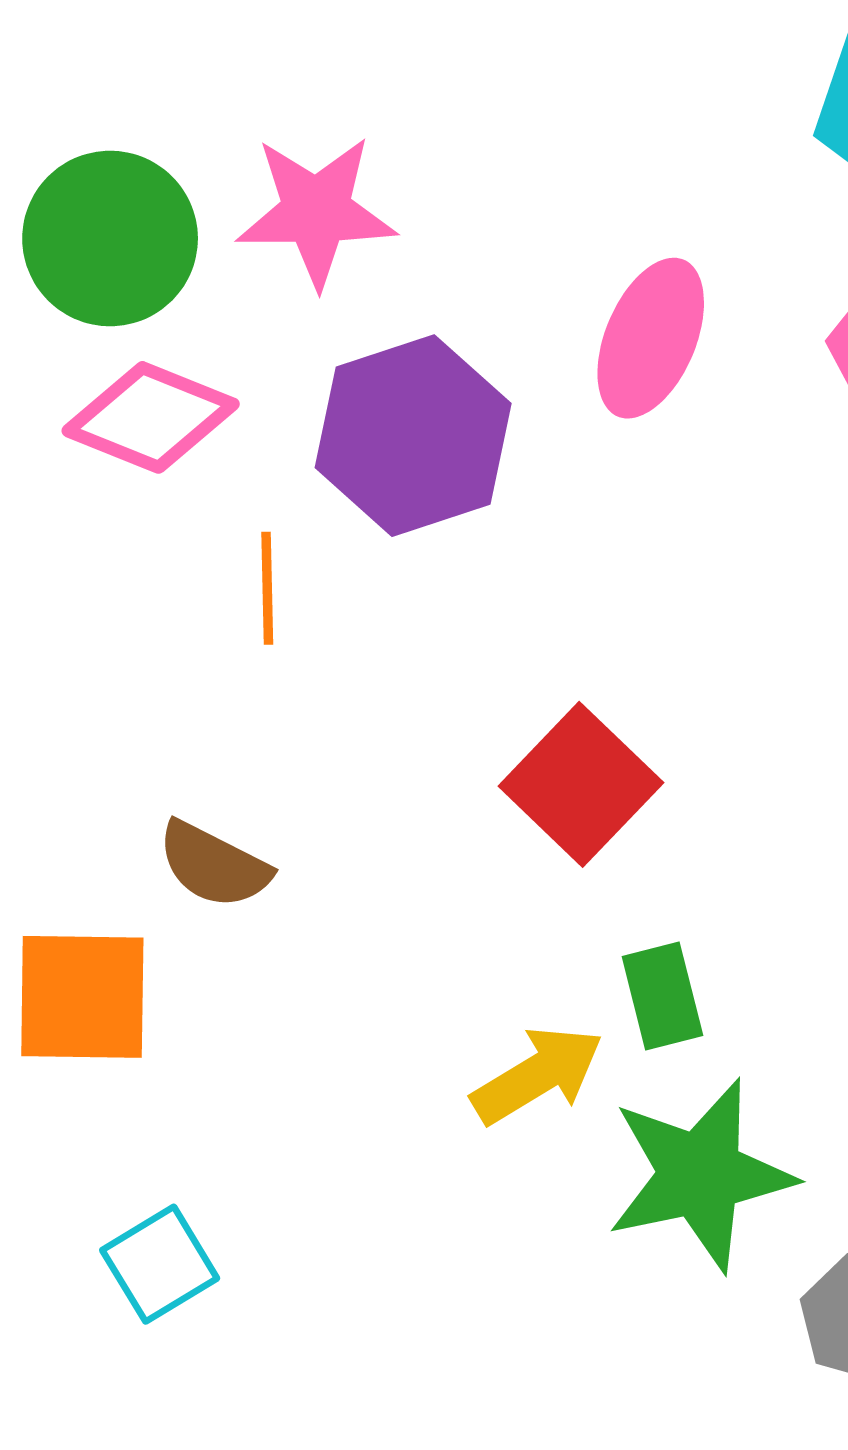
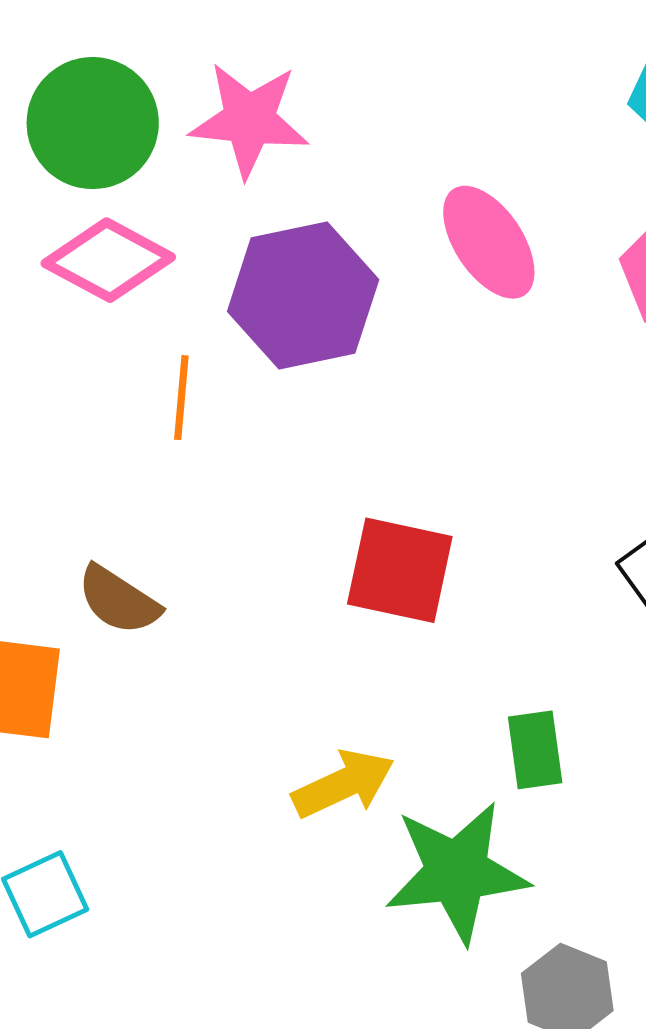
pink ellipse: (651, 338) -> (489, 242), turned -63
red square: (581, 784) -> (400, 570), turned -38
green rectangle: (662, 996) -> (535, 750), moved

